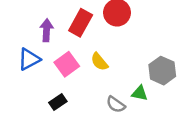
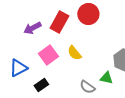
purple arrow: (47, 30) -> (32, 28), turned -120
blue triangle: (29, 59) -> (18, 68), moved

